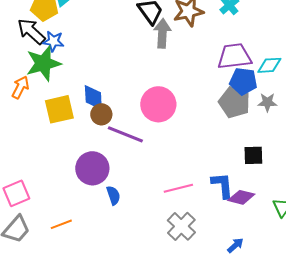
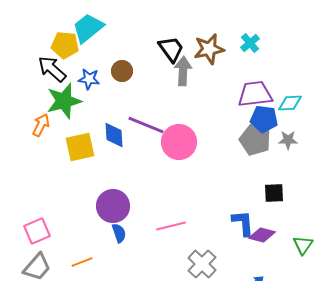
blue star: (53, 41) -> (89, 79), moved
brown circle: (101, 114) -> (122, 71), moved
purple line: (125, 134) -> (146, 125), moved
pink line: (178, 188) -> (171, 226), moved
blue semicircle: (113, 195) -> (119, 233), moved

